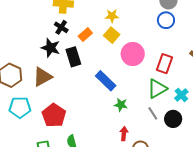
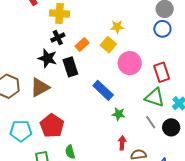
yellow star: (112, 16) -> (117, 27), moved
black cross: (61, 27) -> (58, 38), turned 32
red rectangle: (165, 64) -> (162, 72), turned -36
green triangle: (157, 89) -> (155, 97), turned 50
cyan pentagon: (20, 107) -> (21, 131), moved

